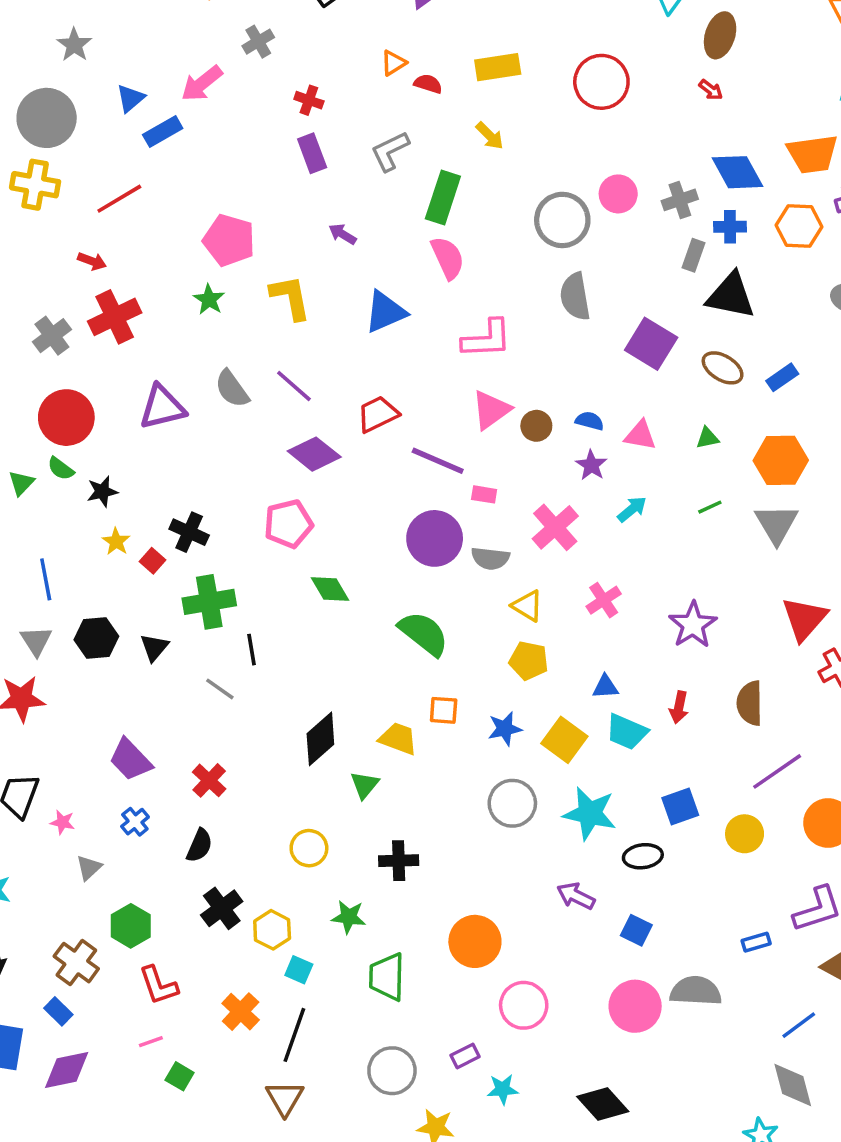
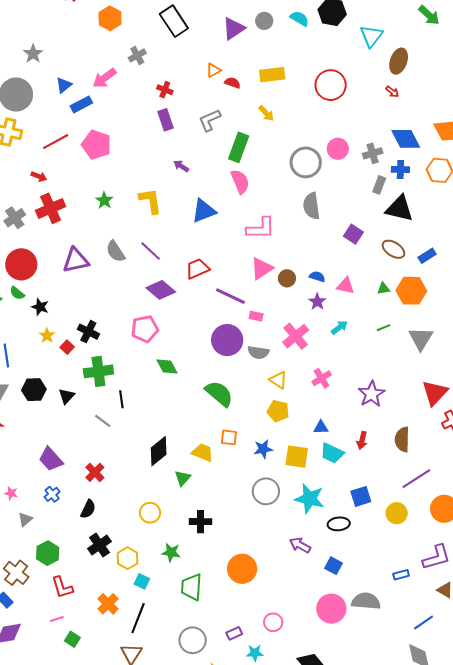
pink pentagon: (229, 240) -> (96, 145), moved
purple square: (651, 344) -> (353, 234), size x0.7
orange hexagon: (781, 460) -> (411, 291), moved
black star: (102, 491) -> (40, 307), turned 30
yellow square: (564, 740) -> (297, 457), turned -30
pink circle: (524, 1005) -> (273, 622), moved, size x0.7

